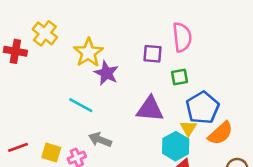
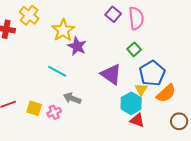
purple square: (153, 54) -> (113, 14), moved, turned 35
green square: (179, 77) -> (134, 49), turned -32
purple triangle: (150, 109) -> (111, 74), turned 30

